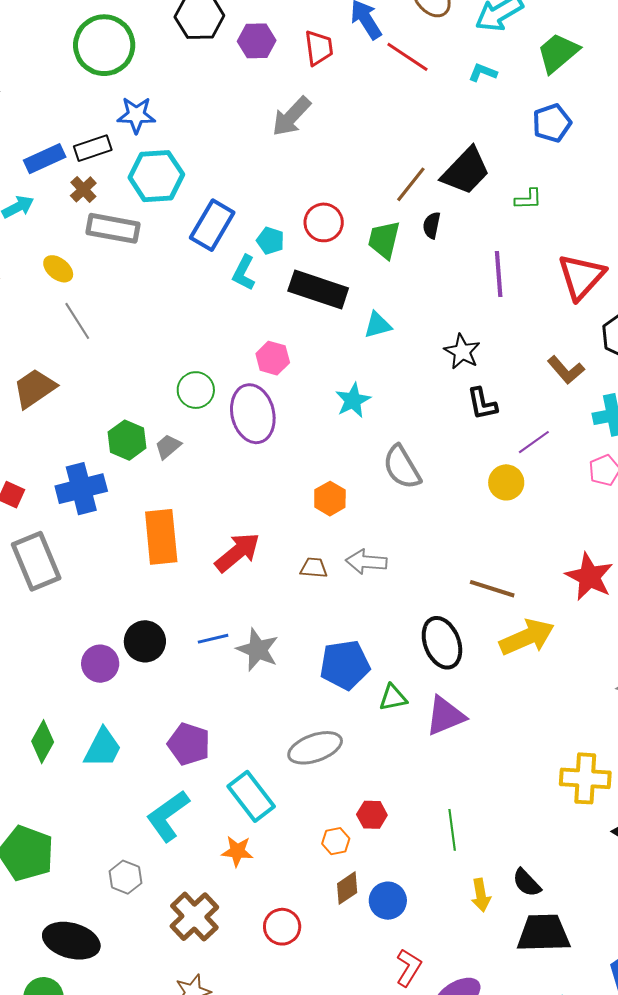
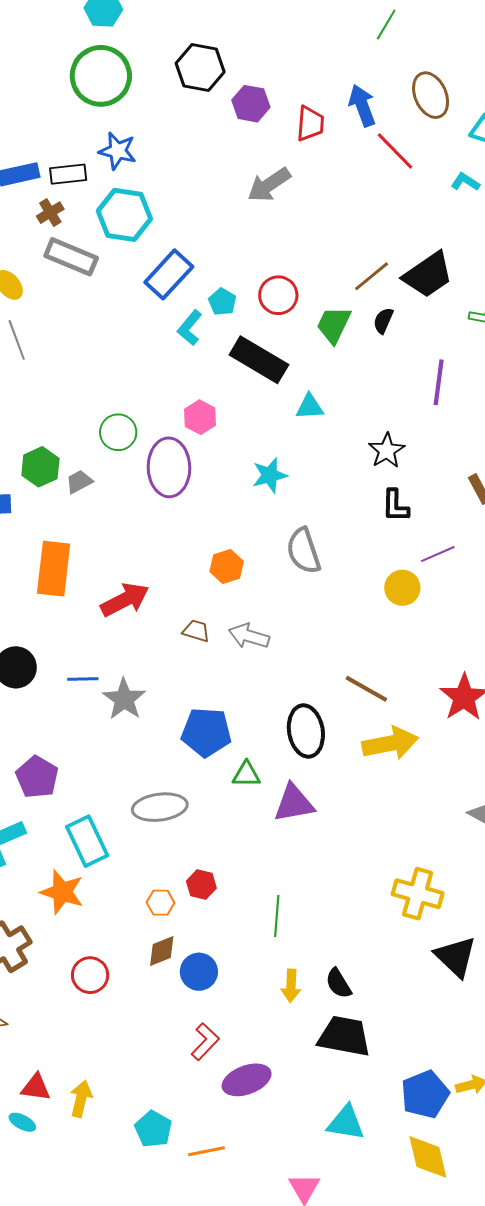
orange star: (237, 851) -> (62, 892), size x1.4

